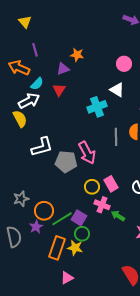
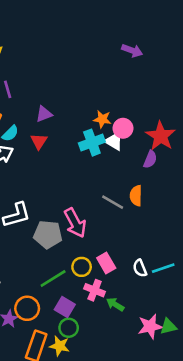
orange star: (77, 55) -> (102, 119), moved
pink circle: (124, 64) -> (123, 128), moved
cyan cross: (97, 107) -> (92, 143), moved
gray line: (116, 137) -> (113, 202), turned -60
orange circle: (44, 211) -> (27, 308), moved
green line: (62, 219) -> (53, 279), moved

